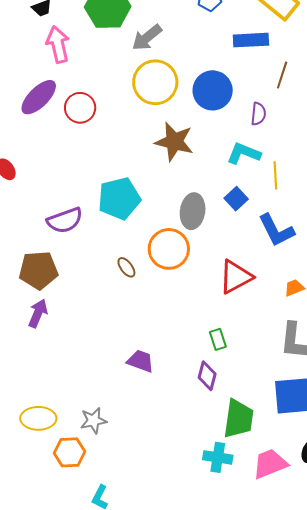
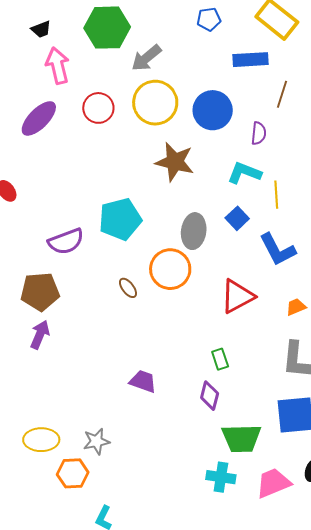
red circle: (80, 108) -> (98, 108), moved
green trapezoid: (238, 419) -> (241, 438), turned 81

